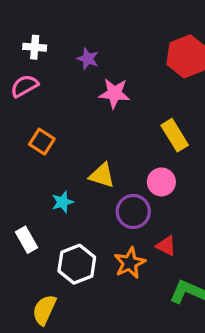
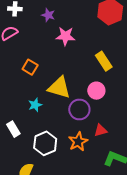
orange square: (42, 142) -> (30, 67), moved
yellow triangle: (102, 175) -> (59, 88), size x1.4
red triangle: (166, 246) -> (101, 130), turned -40

